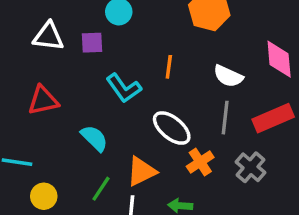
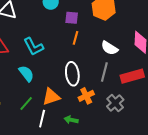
purple square: (92, 43) -> (72, 18), moved
cyan L-shape: (124, 88) -> (33, 47), moved
white ellipse: (172, 128) -> (72, 74), turned 35

